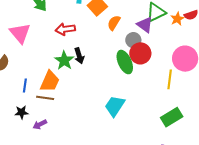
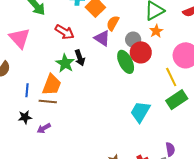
orange star: (177, 19) -> (156, 31), moved
purple triangle: (145, 25) -> (102, 38), moved
red arrow: (65, 29) -> (65, 32), turned -138
yellow line: (170, 79) -> (171, 77), turned -30
cyan trapezoid: (115, 106) -> (140, 112), moved
green rectangle: (172, 117) -> (177, 100), moved

